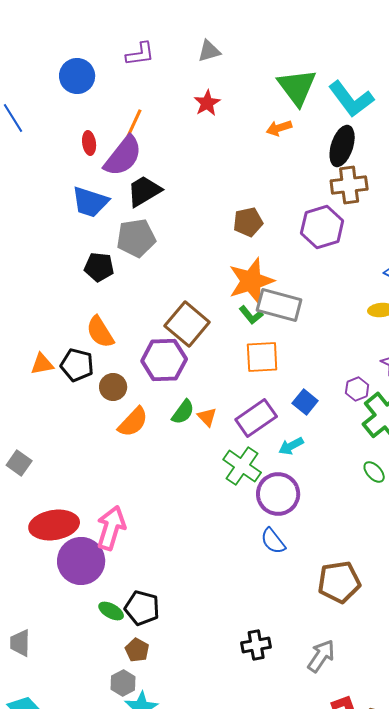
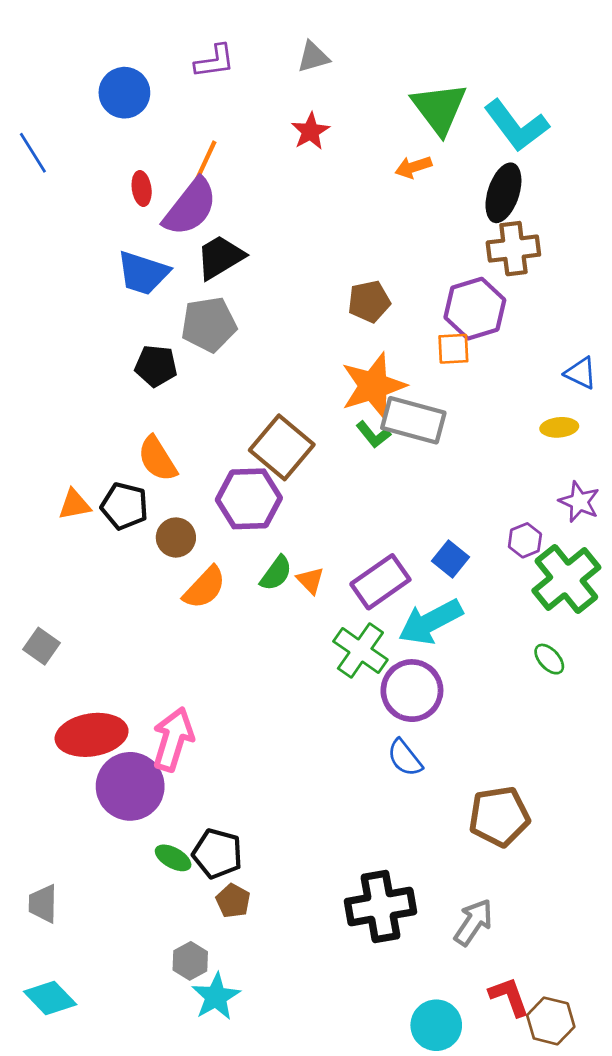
orange square: (262, 357) -> (453, 349), moved, size x0.7
cyan arrow: (291, 446) -> (431, 622), size x1.8
black cross: (256, 645) -> (380, 907), size x1.6
brown pentagon: (137, 650) -> (233, 901), moved

